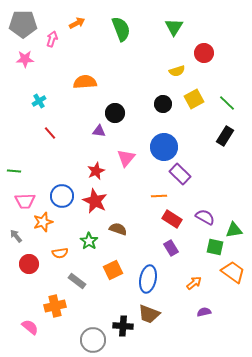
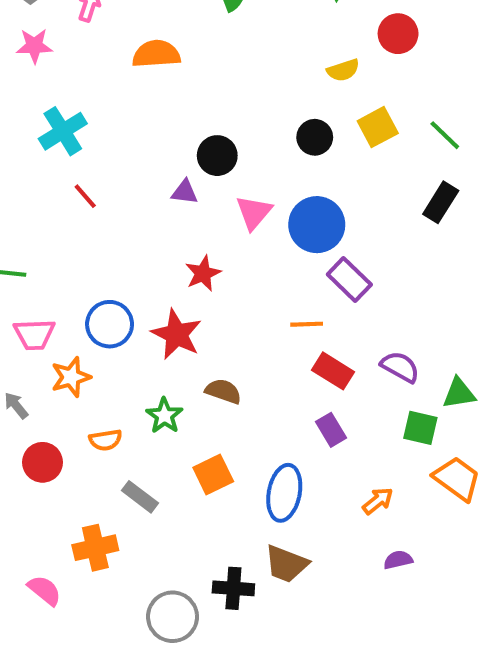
orange semicircle: (85, 82) -> (156, 54), moved
cyan cross: (39, 101) -> (63, 131), size x1.6
pink triangle: (126, 158) -> (254, 212), moved
red star: (96, 171) -> (203, 273), moved

